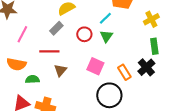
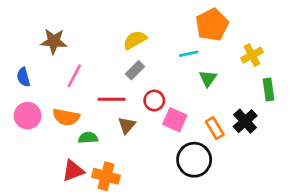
cyan line: (105, 18) -> (189, 54), turned 32
gray rectangle: (56, 28) -> (135, 70), moved
red circle: (84, 34) -> (154, 101), moved
green triangle: (106, 36) -> (208, 78), moved
green rectangle: (154, 46) -> (268, 89), moved

